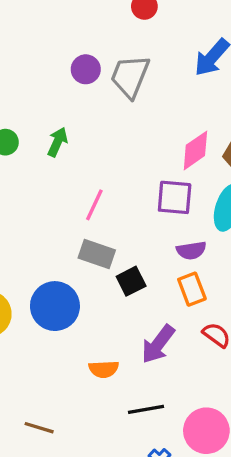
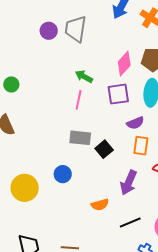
green arrow: (57, 142) -> (84, 76), moved, turned -72
pink line: (94, 205) -> (79, 100), moved
orange rectangle: (192, 289) -> (141, 146), turned 42
blue circle: (55, 306) -> (63, 174), size x0.6

